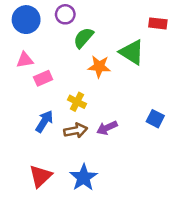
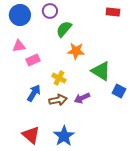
red rectangle: (158, 23) -> (113, 12), moved
green triangle: (132, 52) -> (101, 71), moved
red triangle: (40, 176) -> (31, 135), turned -36

